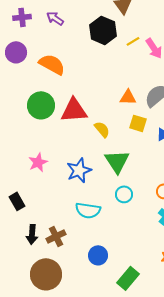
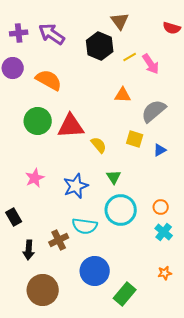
purple arrow: (55, 18) -> (52, 34), size x1.5
orange triangle: (128, 97) -> (123, 95), moved
green triangle: (117, 161) -> (114, 177), size x0.6
cyan circle: (124, 194) -> (121, 210), size x1.8
brown cross: (56, 236) -> (59, 240), moved
blue circle: (98, 255) -> (95, 271), size x1.5

